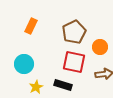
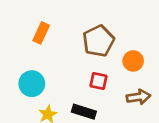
red square: (74, 62) -> (98, 81), size x0.6

